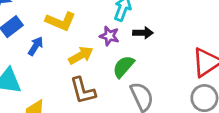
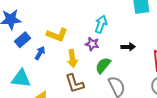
black arrow: (143, 33) -> (128, 47), moved
yellow arrow: (81, 55) -> (72, 59), turned 114

